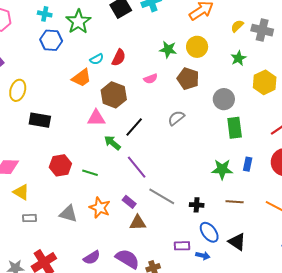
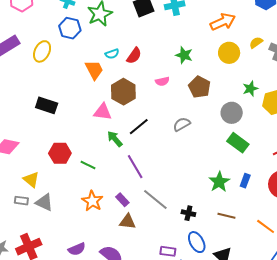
yellow circle: (197, 47) -> (229, 53), moved
green star: (238, 58) -> (250, 89), moved
orange trapezoid: (82, 78) -> (94, 70), turned -90
yellow ellipse: (18, 90) -> (42, 51), moved
green rectangle: (235, 128) -> (238, 143), turned -55
green star: (222, 169) -> (219, 182), turned 30
yellow triangle: (21, 192) -> (31, 180), moved
gray triangle: (68, 214) -> (44, 202), moved

